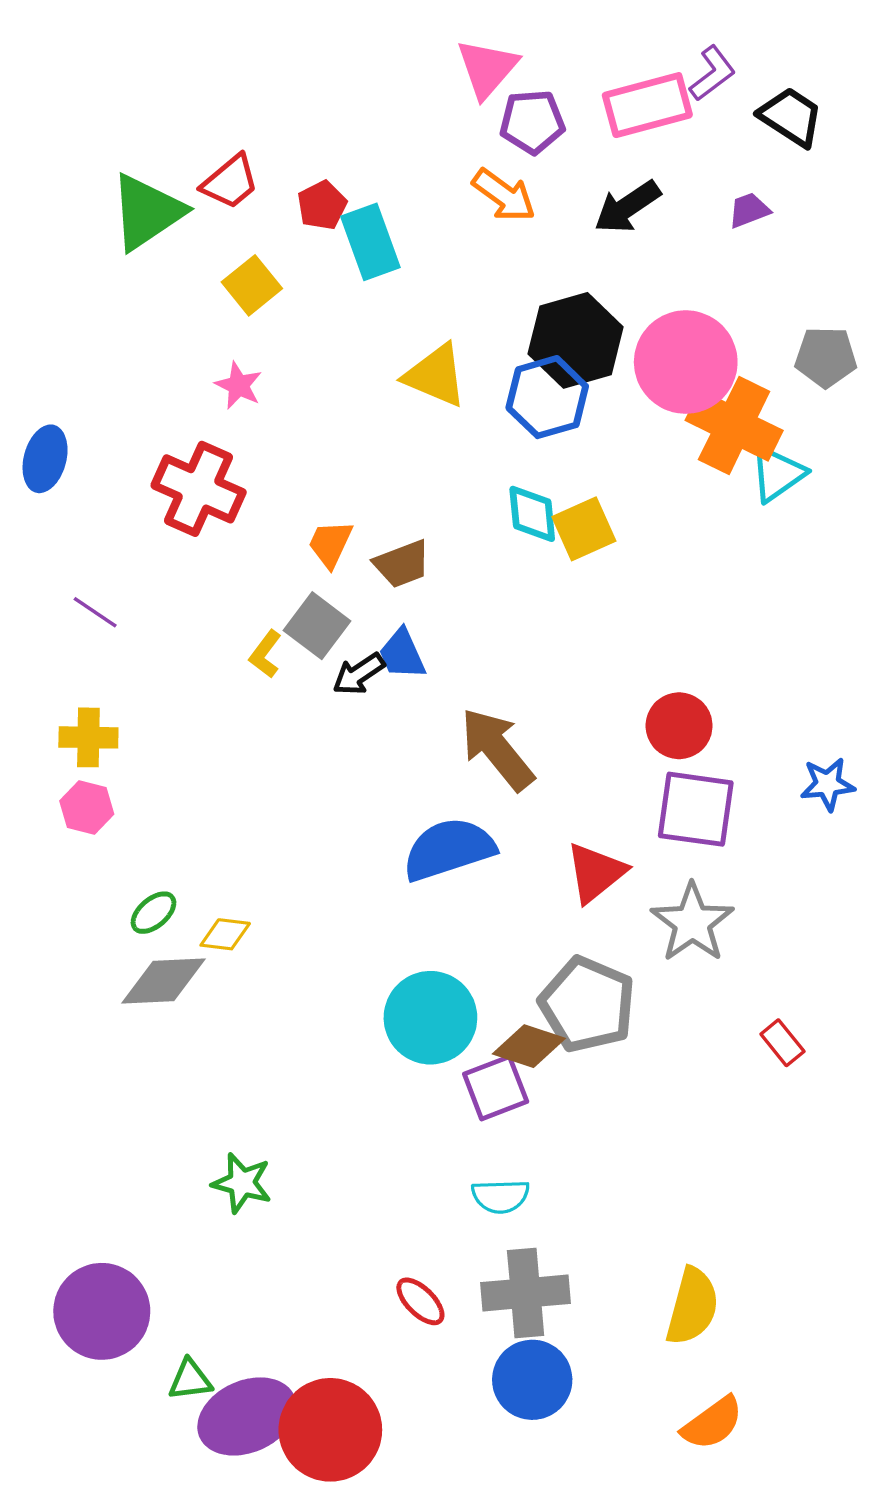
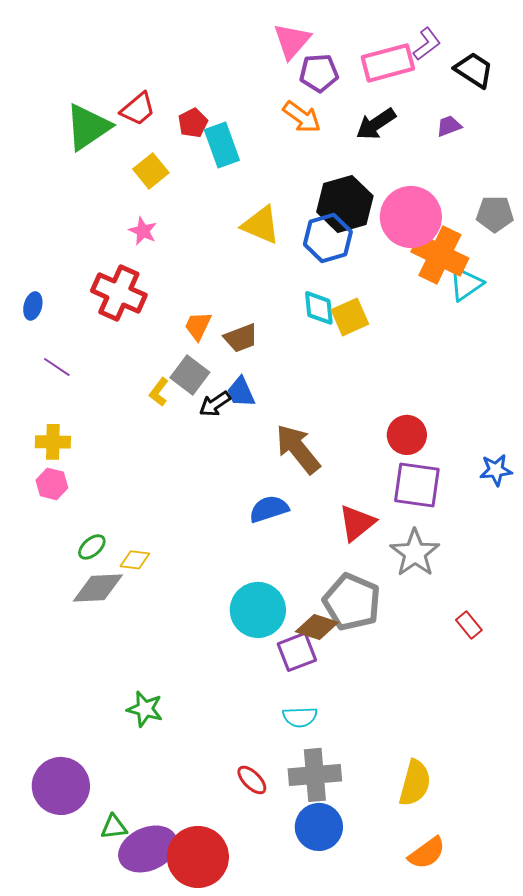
blue ellipse: (45, 459) -> (33, 306), moved, size x0.7
blue semicircle: (449, 849) -> (269, 509), size x0.7

